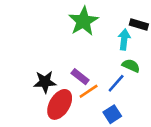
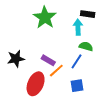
black star: (45, 82) -> (16, 59), moved
blue square: (112, 114) -> (77, 86), turned 32

